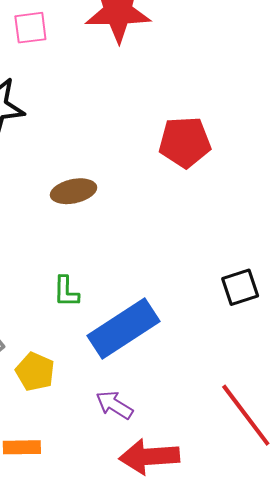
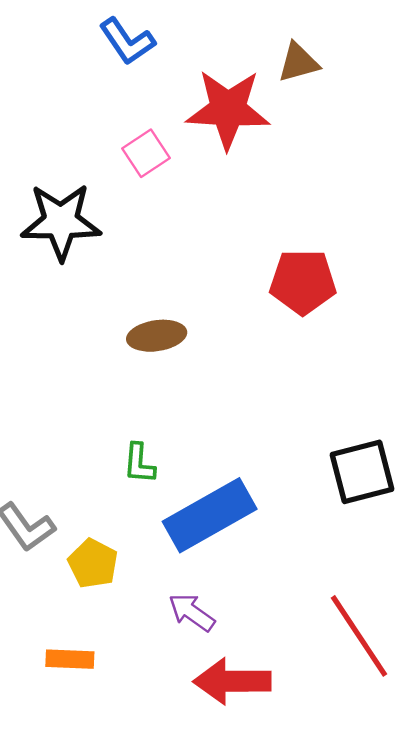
pink square: (30, 28) -> (146, 153), moved, turned -30
black square: (240, 287) -> (362, 472), size x1.4

